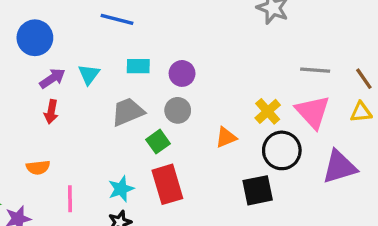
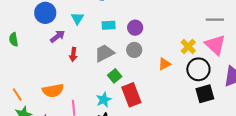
cyan triangle: (89, 74) -> (77, 18), moved
red arrow: (51, 112) -> (73, 54), moved
green square: (158, 142) -> (115, 76), moved
orange semicircle: (38, 167) -> (53, 91), size x1.5
black square: (258, 190) -> (205, 94), moved

